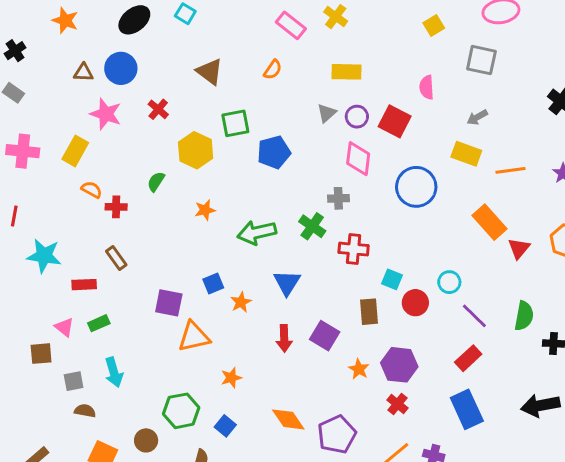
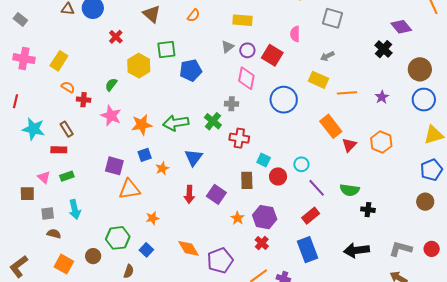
pink star: (106, 114) -> (111, 116), moved
orange star: (205, 210) -> (142, 125), moved, size x1.5
brown rectangle: (116, 258) -> (67, 129), moved
green semicircle: (524, 316) -> (350, 190), turned 84

